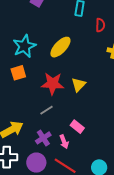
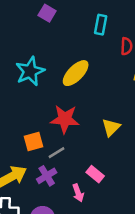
orange square: (18, 73) -> (33, 141), moved
yellow triangle: (79, 85) -> (111, 127), moved
purple cross: (43, 138) -> (47, 176), moved

